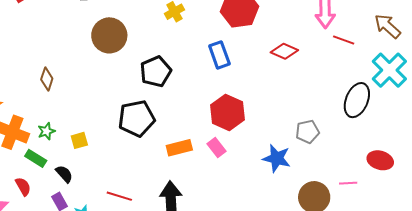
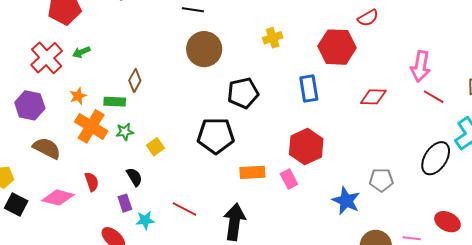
red diamond: (284, 51) -> (373, 97), turned -32
yellow square: (79, 140) -> (155, 147), turned -30
green rectangle: (36, 158) -> (115, 102), moved, turned -40

